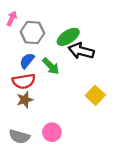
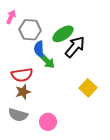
black arrow: (81, 51) -> (75, 47), turned 115
blue semicircle: (27, 61) -> (39, 49), moved, turned -42
gray semicircle: (19, 137) -> (18, 115), moved

